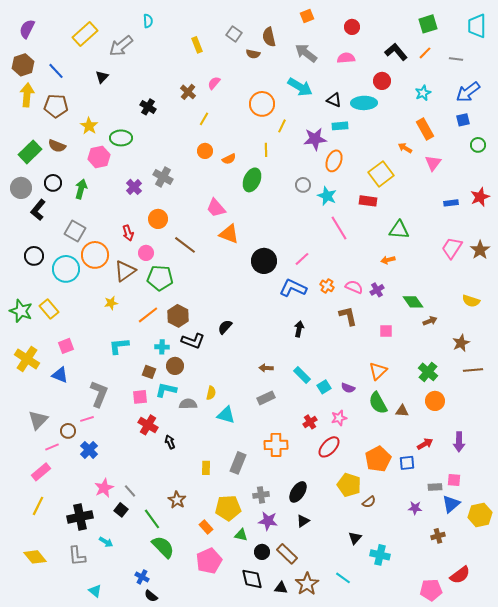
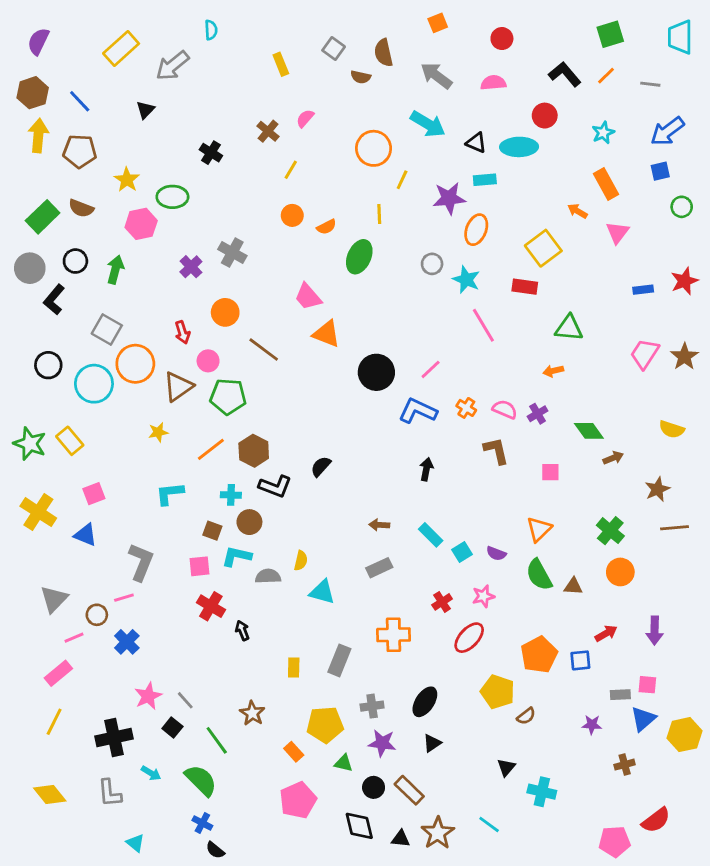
green semicircle: (163, 547) -> (201, 780), moved

